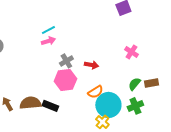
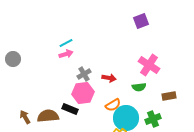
pink cross: (131, 52) -> (149, 65), size x1.5
green semicircle: (134, 84) -> (139, 87), moved, turned -136
black rectangle: (50, 106) -> (70, 109), moved

